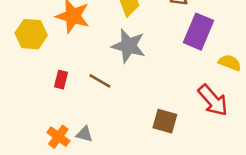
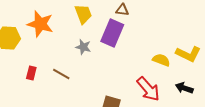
purple rectangle: (199, 32) -> (112, 33), moved
gray star: (128, 46) -> (83, 47), size x0.6

